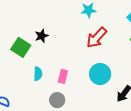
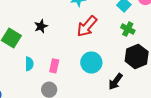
black star: (42, 36) -> (41, 26), moved

